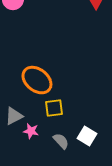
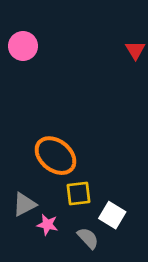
white square: (87, 136) -> (112, 215), moved

